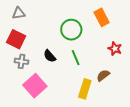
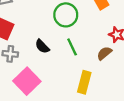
brown semicircle: (103, 75) -> (104, 53), moved

